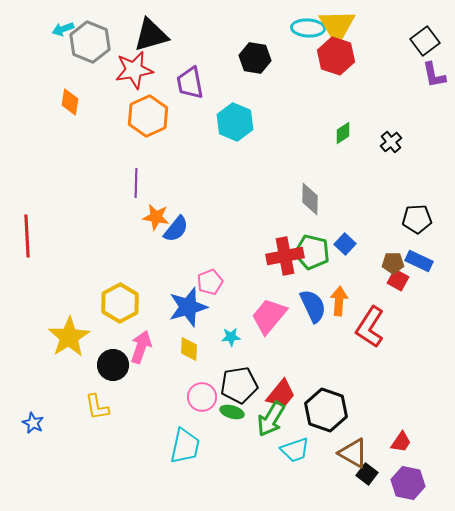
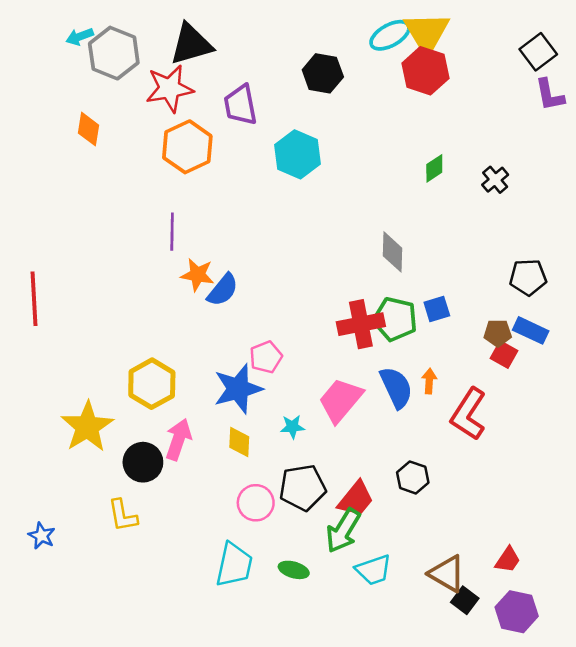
cyan ellipse: (308, 28) -> (390, 35), turned -32
blue square: (345, 244) -> (437, 309), turned 30
orange arrow: (339, 301) -> (429, 381), size x0.7
black hexagon: (326, 410) -> (413, 477), moved, size x0.6
green ellipse: (232, 412) -> (294, 570), moved

